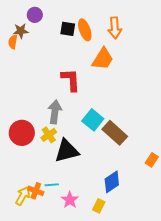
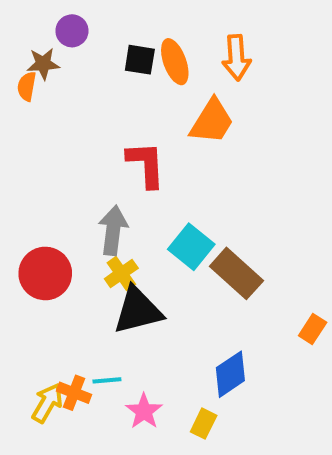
yellow cross: (49, 135) -> (121, 273), moved

